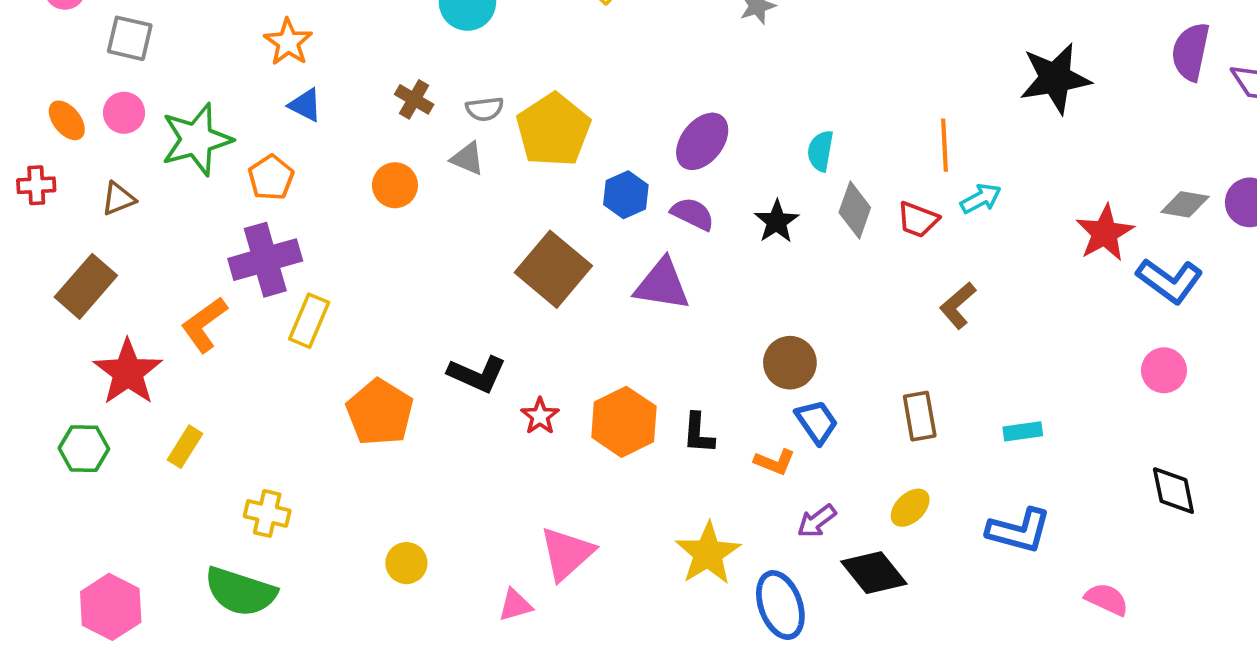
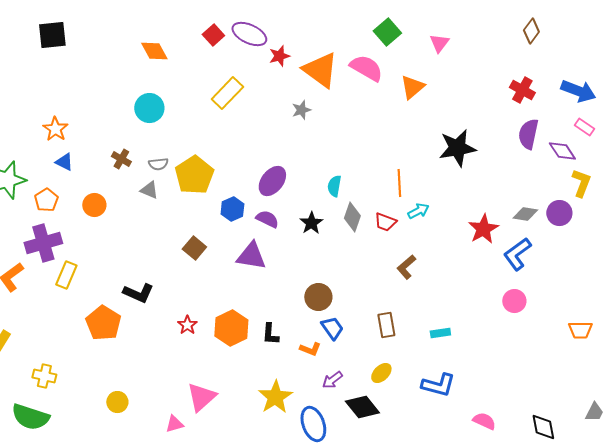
orange circle: (395, 185) -> (94, 205), moved
brown square: (553, 269) -> (194, 248), size x0.6
blue L-shape: (1170, 281) -> (517, 254), turned 108
black L-shape: (477, 374) -> (138, 293), moved
black diamond: (1173, 491) -> (543, 427), moved

